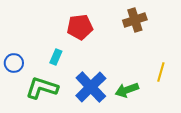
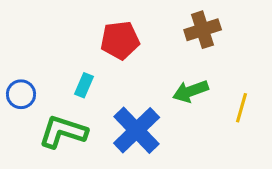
green arrow: (127, 90) -> (191, 91), moved

